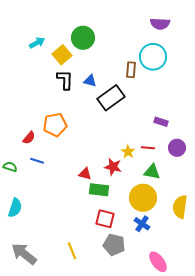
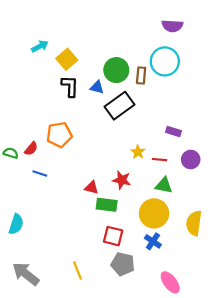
green circle: (83, 38) -> (116, 70), moved
yellow star: (128, 152) -> (138, 152), moved
green semicircle: (10, 167) -> (11, 153), moved

